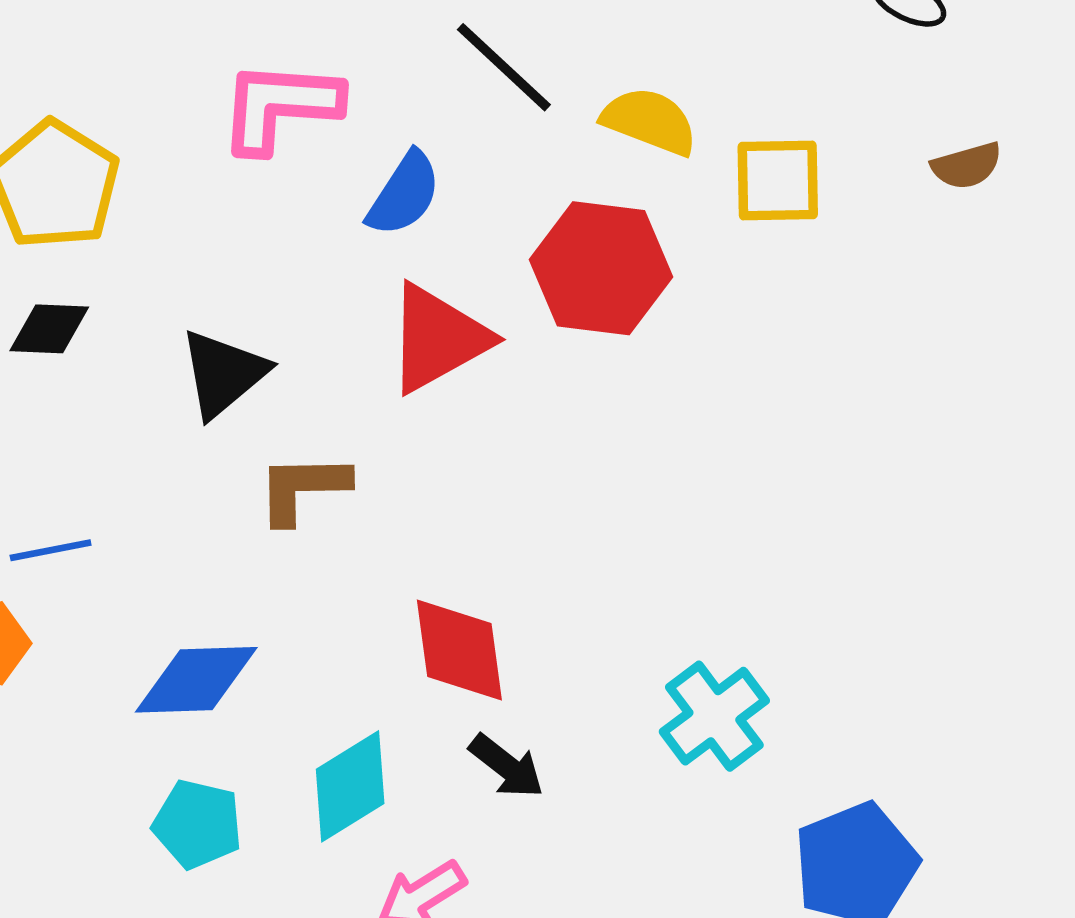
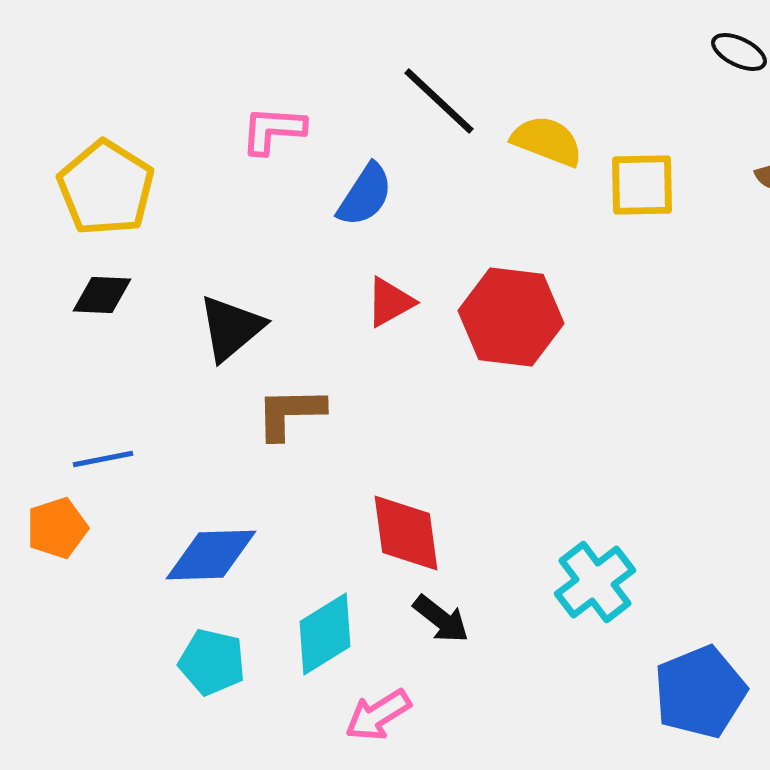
pink L-shape: (280, 106) -> (273, 130), size x0.7
red hexagon: (601, 268) -> (511, 317), moved
red triangle: (438, 338) -> (390, 302), size x0.6

